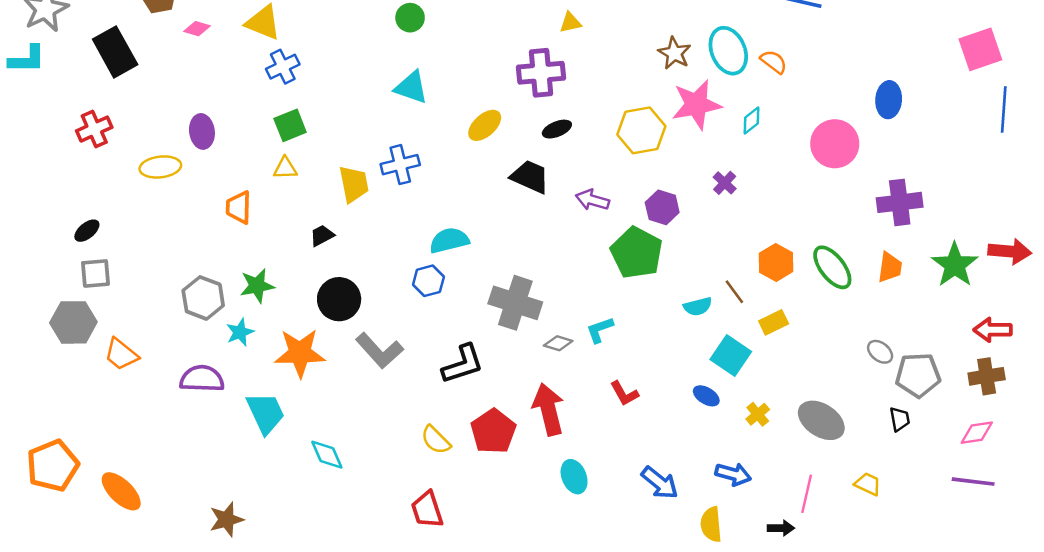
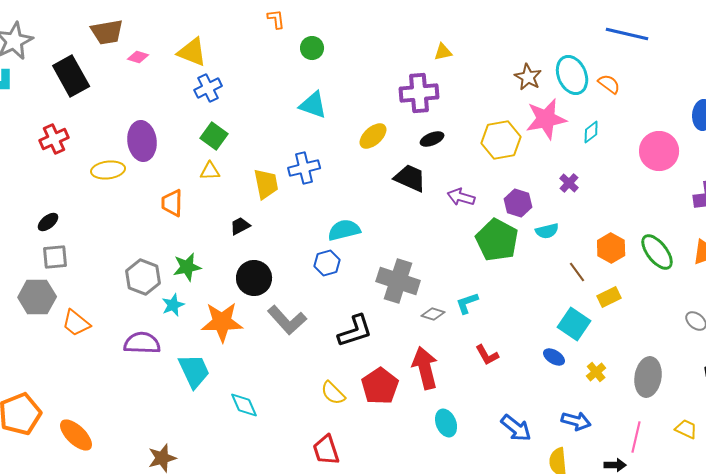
green square: (290, 125) -> (214, 136), turned -32
purple ellipse: (202, 131) -> (142, 141), size x1.4
cyan semicircle: (698, 307) -> (547, 231), moved
gray ellipse: (821, 420) -> (648, 377), turned 66

